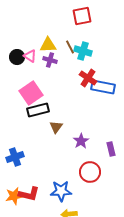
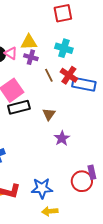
brown line: (70, 47) -> (49, 75), moved
brown triangle: (56, 127) -> (49, 114), moved
purple rectangle: (111, 149) -> (92, 172), moved
red circle: (90, 172) -> (82, 181), moved

